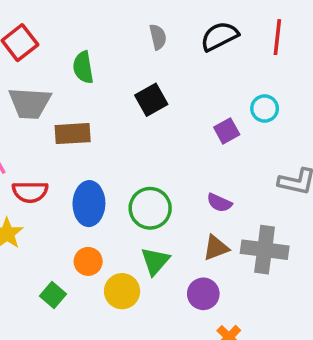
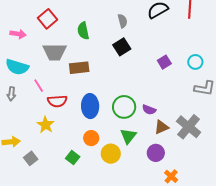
gray semicircle: (158, 37) -> (122, 21), moved
cyan circle: (265, 108) -> (195, 62), moved
purple semicircle: (219, 203) -> (149, 110), moved
gray cross: (265, 250) -> (189, 127), turned 35

